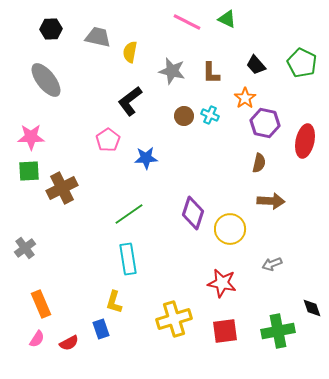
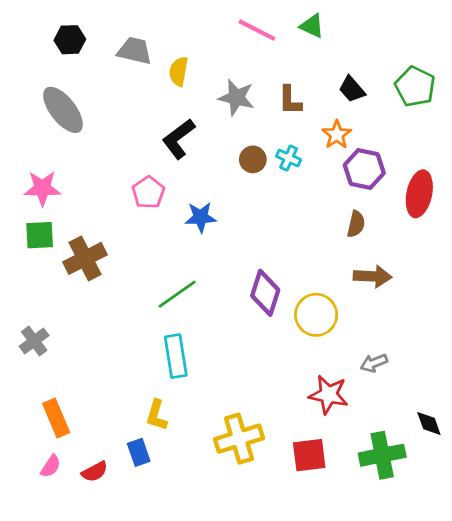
red star: (222, 283) -> (328, 395), moved

